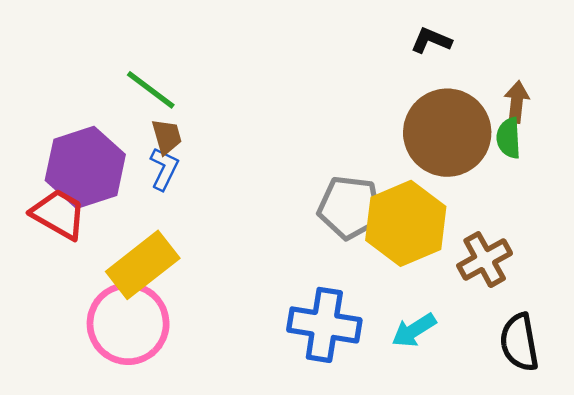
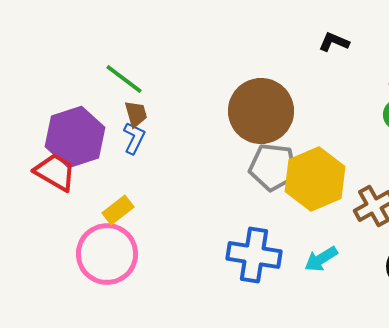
brown circle: (447, 133) -> (261, 111), moved
yellow rectangle: (143, 265) -> (118, 210), size x0.6

